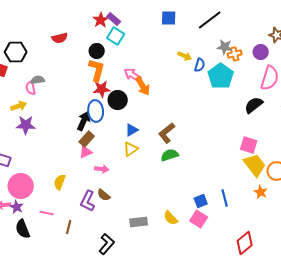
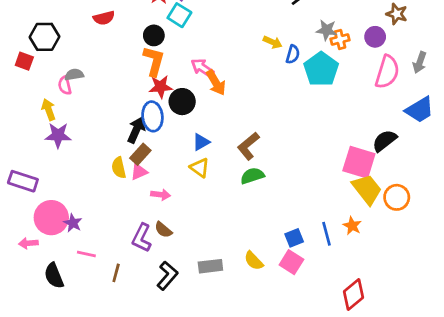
black semicircle: (254, 105) -> (385, 141), moved
yellow arrow: (19, 106) -> (49, 110), turned -91
pink square: (249, 145) -> (359, 162), size x1.4
yellow triangle: (131, 149) -> (200, 168), turned -49
yellow semicircle: (60, 182) -> (119, 168), moved, turned -35
orange star: (261, 192) -> (352, 226), moved
purple star: (17, 207) -> (73, 223), moved
black L-shape: (107, 244) -> (167, 276), moved

